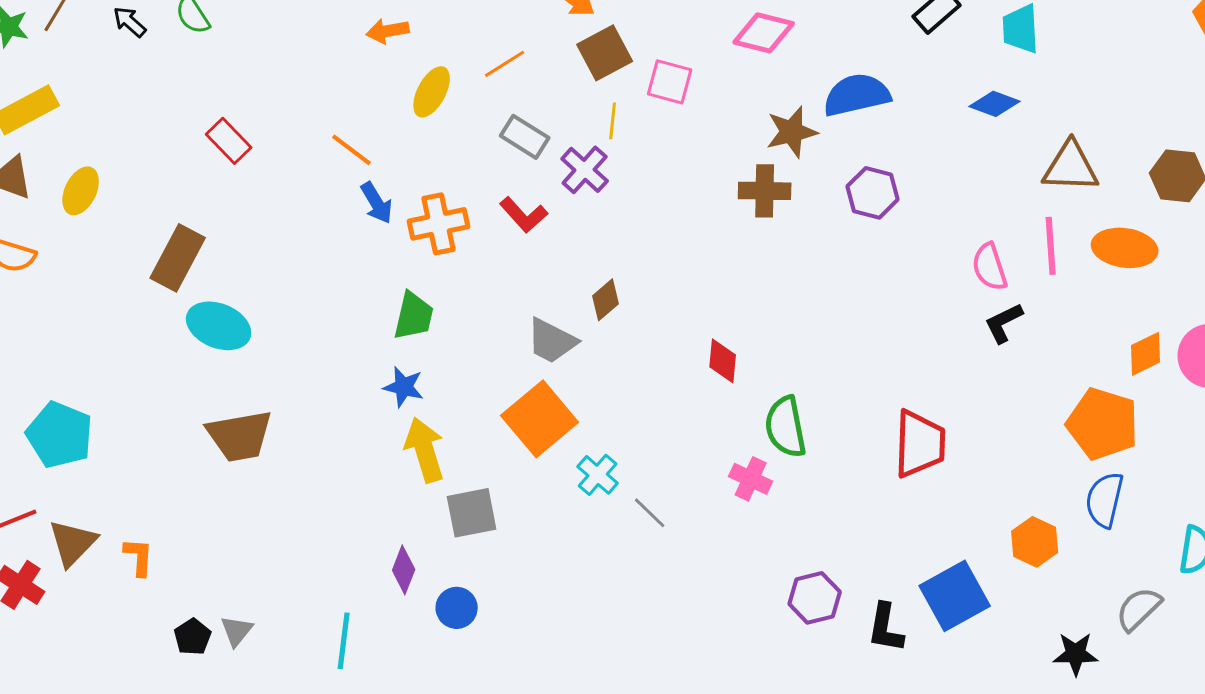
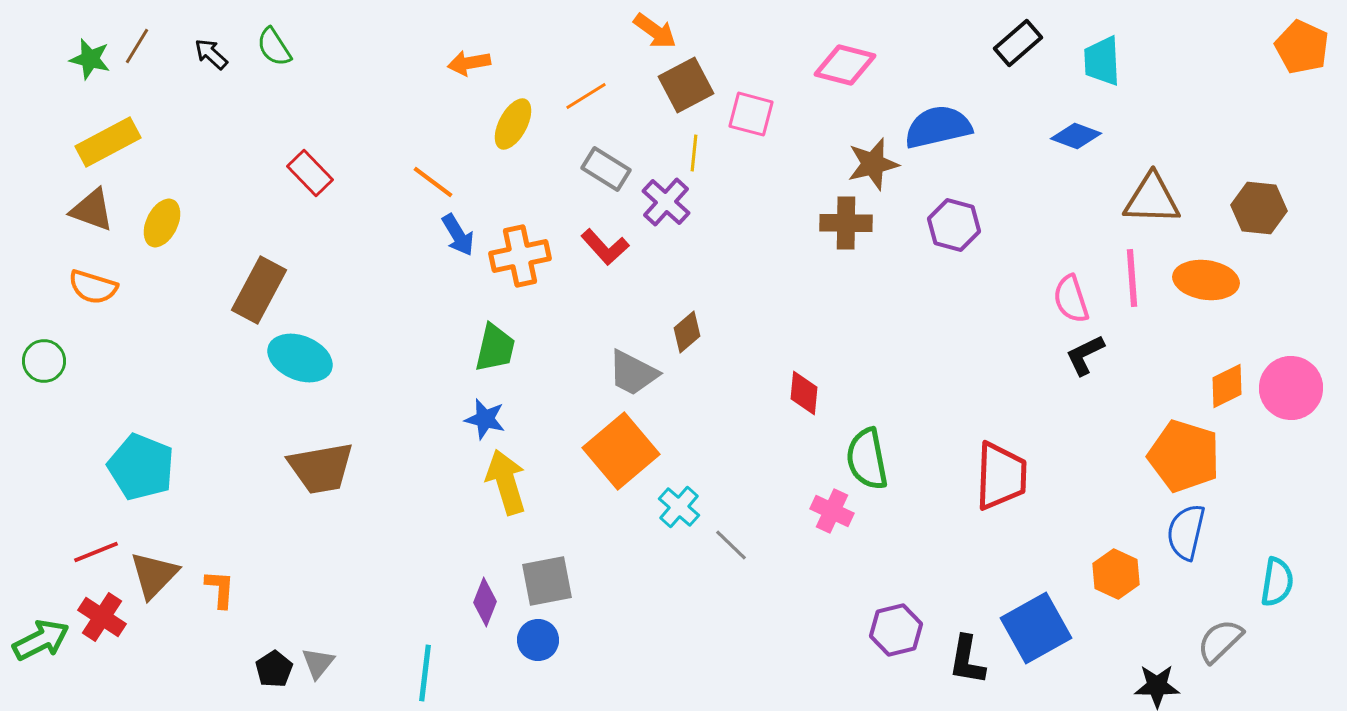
gray square: (472, 513) -> (547, 581), moved

